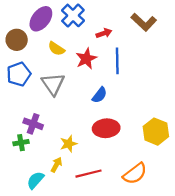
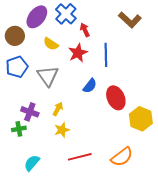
red arrow: (104, 33) -> (85, 30), moved, turned -96
red ellipse: (106, 128) -> (116, 98), moved, turned 70
yellow arrow: (56, 165) -> (58, 109), moved

